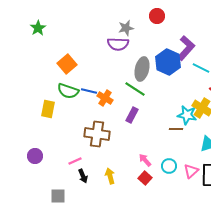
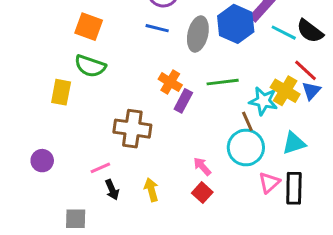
orange square: (67, 64) -> (89, 27), turned -30
green line: (135, 89) -> (223, 82), moved, turned -40
blue line: (89, 91) -> (157, 28), moved
orange cross: (105, 98) -> (170, 82), moved
brown line: (176, 129) -> (247, 121), turned 64
cyan circle: (169, 166) -> (246, 148), moved, size x1.6

